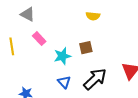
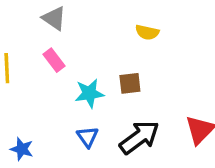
gray triangle: (28, 14) -> (54, 18), moved

